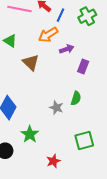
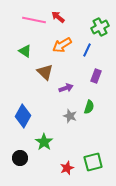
blue line: (61, 15) -> (87, 50), moved
purple arrow: (67, 49) -> (66, 88), moved
green square: (84, 140) -> (93, 162), moved

